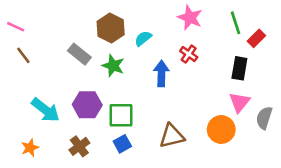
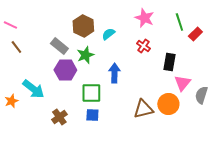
green star: (113, 66) -> (85, 55), turned 30
black rectangle: (239, 68) -> (169, 62), moved
blue arrow: (161, 74) -> (114, 73), moved
purple hexagon: (87, 105) -> (65, 70), moved
brown triangle: (172, 136) -> (143, 109), moved
blue square: (122, 144) -> (92, 115), turned 32
orange star: (30, 148) -> (11, 101), moved

